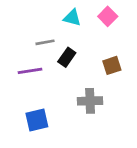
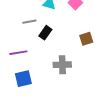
brown square: (112, 65) -> (86, 39), moved
purple line: (30, 71) -> (18, 53), moved

